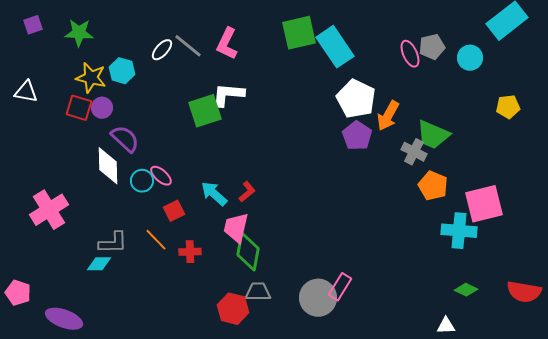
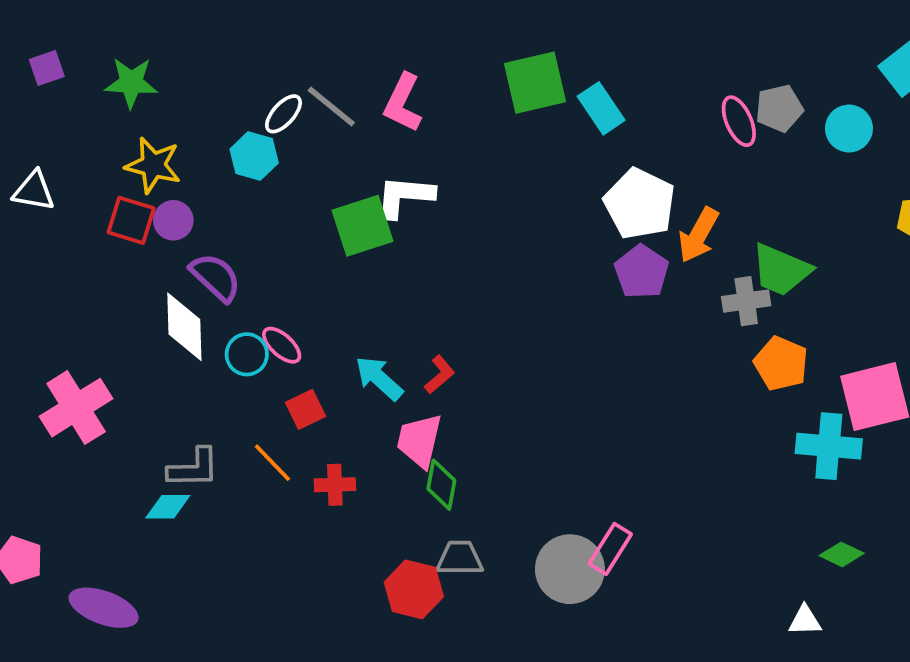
cyan rectangle: (335, 47) -> (601, 108), size x0.7
cyan hexagon: (122, 71) -> (254, 156), moved
gray cross: (414, 152) -> (746, 301), turned -35
green diamond: (248, 252) -> (441, 485), size x0.7

